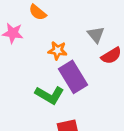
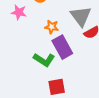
gray triangle: (96, 35) -> (81, 16), size x1.6

